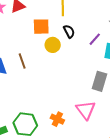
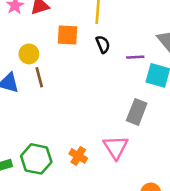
purple line: (95, 39) -> (135, 57), turned 40
yellow circle: (53, 45) -> (29, 54), moved

